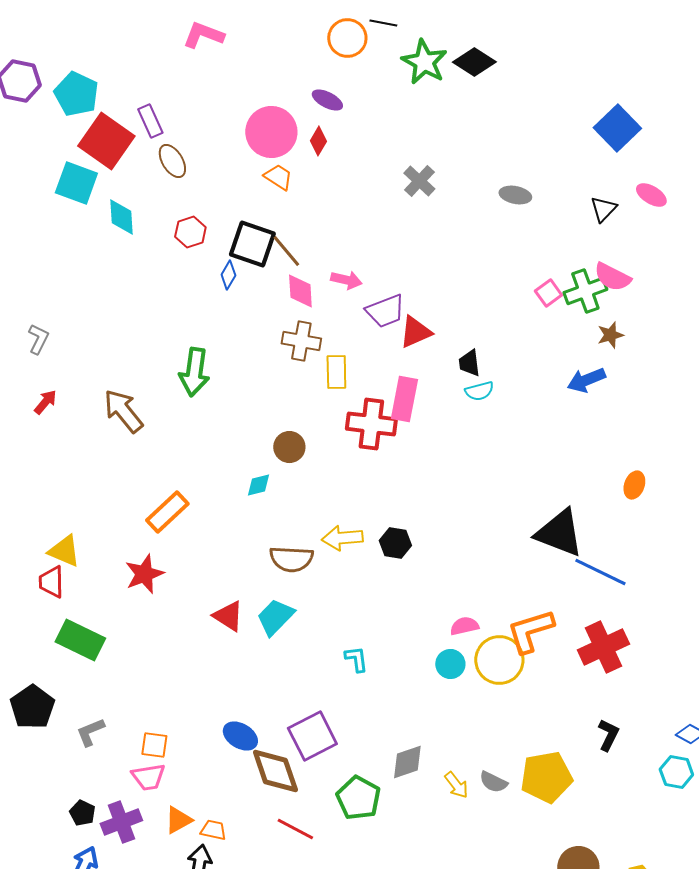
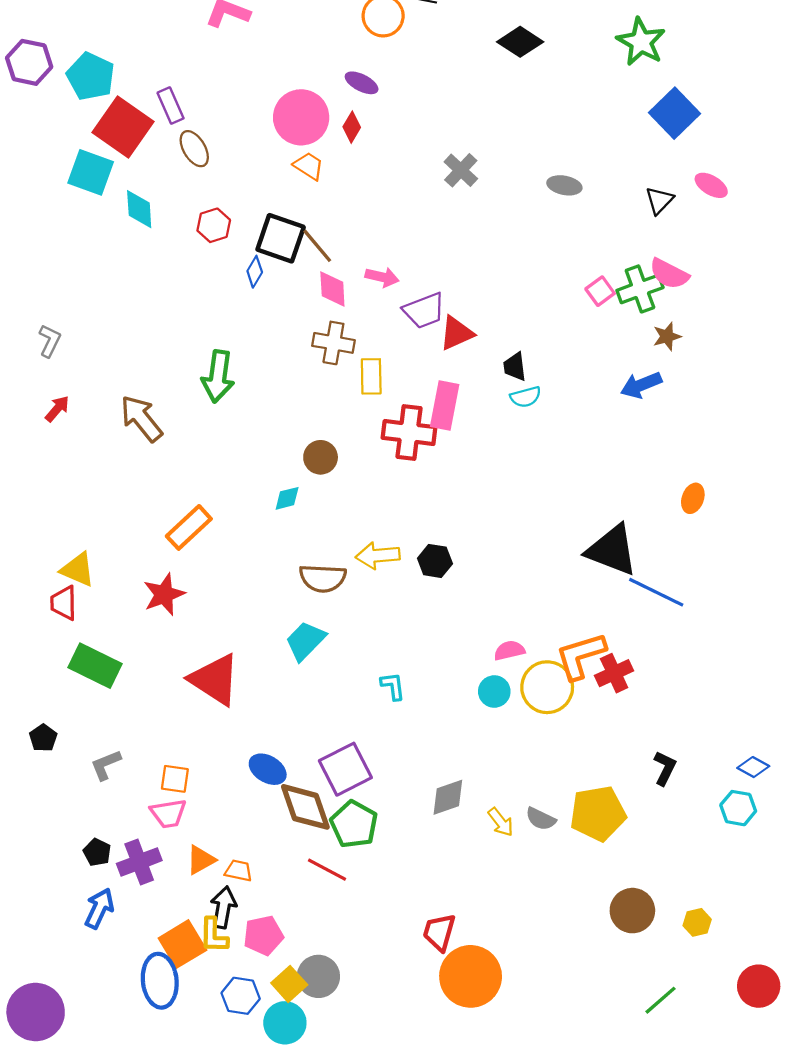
green star: (424, 62) -> (641, 42), moved
red triangle: (228, 616) -> (215, 680), moved, size x1.6
red cross: (603, 647) -> (614, 673), moved, size x0.7
black pentagon: (32, 707) -> (43, 738), size x0.6
green pentagon: (358, 798) -> (354, 824), moved

